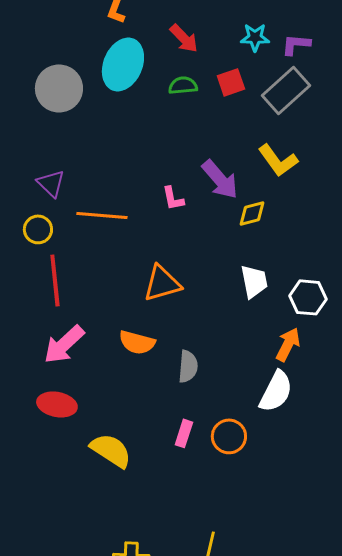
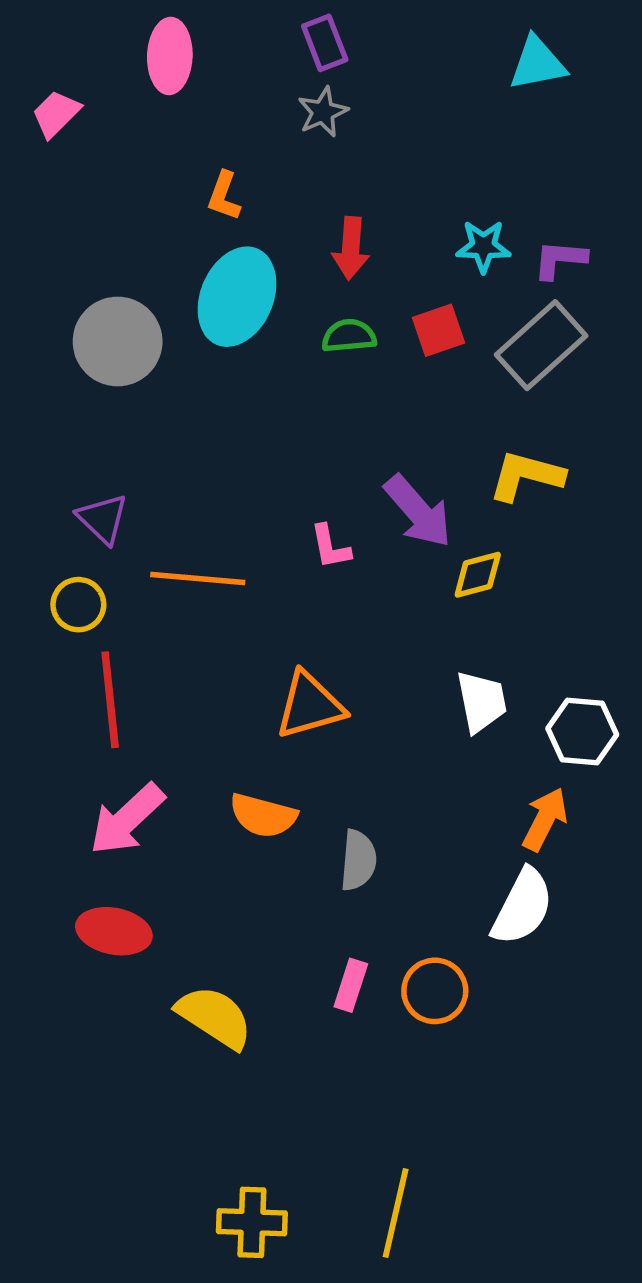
red arrow: (184, 38) -> (351, 248), turned 48
yellow L-shape: (278, 160) -> (526, 476), turned 141

